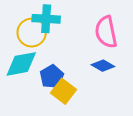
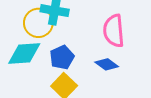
blue pentagon: (52, 77) -> (62, 57), moved

